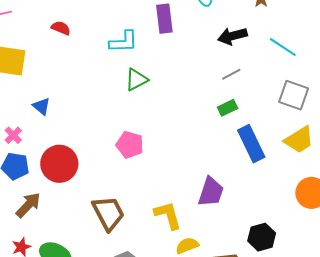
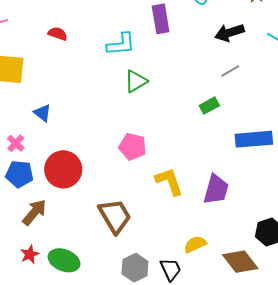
green rectangle: (228, 108) -> (209, 106), moved
blue rectangle: (251, 144) -> (254, 139), turned -66
yellow L-shape: (168, 215) -> (169, 181), moved

